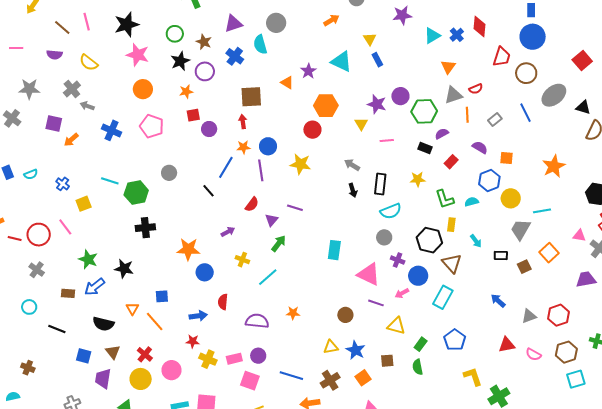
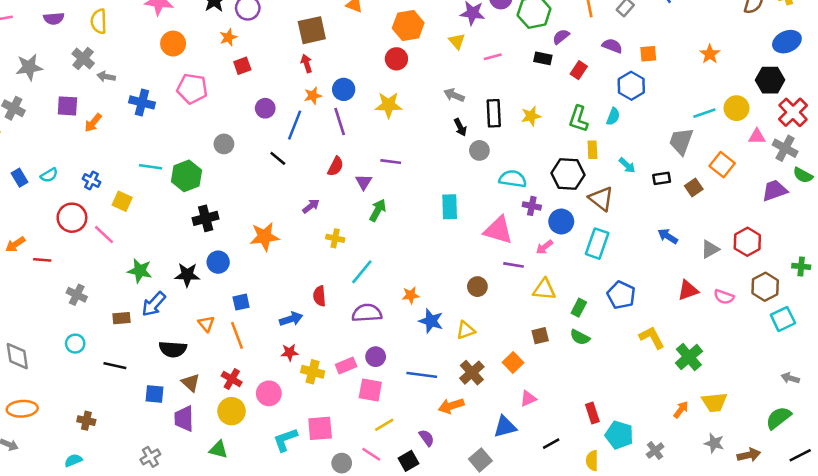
yellow semicircle: (89, 63) -> (99, 21), turned 60
purple circle: (209, 129) -> (265, 108), moved
orange star: (554, 166) -> (710, 54), size x0.7
yellow star: (418, 179) -> (531, 116), moved
yellow circle: (511, 198) -> (737, 108), moved
green L-shape: (445, 199) -> (578, 119), turned 45
cyan semicircle: (472, 202) -> (613, 116), turned 136
yellow square: (84, 204) -> (122, 201), turned -35
cyan semicircle: (391, 211) -> (513, 179), moved, turned -140
red circle: (39, 235) -> (72, 218), moved
gray circle: (384, 237) -> (479, 150), moved
blue circle: (205, 272) -> (218, 262), moved
cyan line: (268, 277) -> (362, 272), moved
orange line: (155, 322) -> (237, 335), turned 30
blue star: (356, 350) -> (431, 321), moved
green semicircle: (418, 367) -> (580, 337), turned -42

